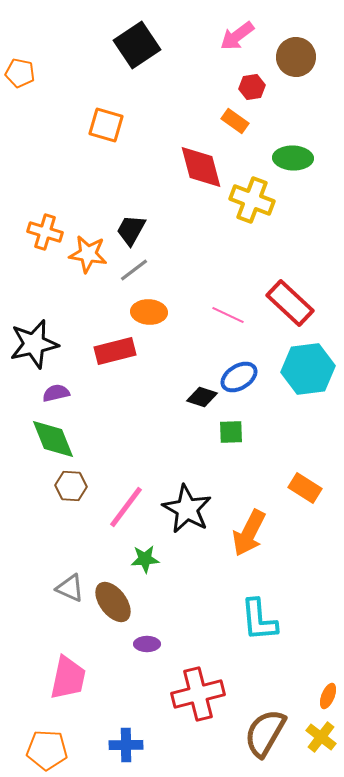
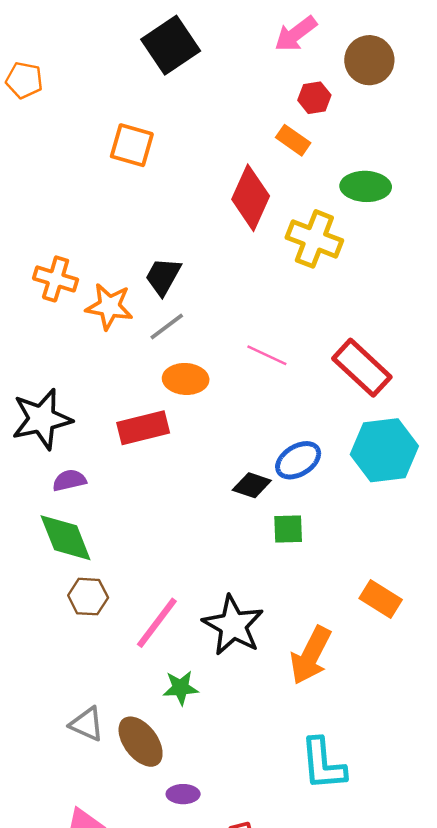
red diamond: (201, 167) -> (251, 198), turned 39
pink line: (228, 315) -> (267, 355), moved

